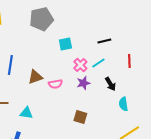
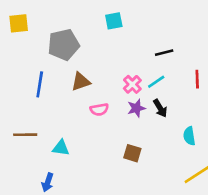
gray pentagon: (41, 19) -> (64, 45), moved
cyan square: (65, 44) -> (114, 21), moved
brown triangle: (35, 77) -> (81, 82), moved
black arrow: (110, 84) -> (160, 108), moved

